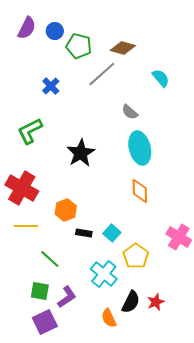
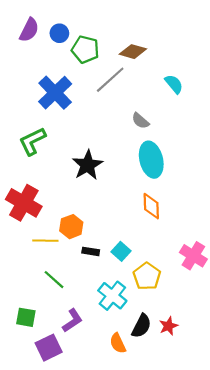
blue cross: (51, 86) -> (55, 93), size x1.8
yellow line: (26, 226) -> (45, 241), moved
green square: (40, 291) -> (26, 317), moved

